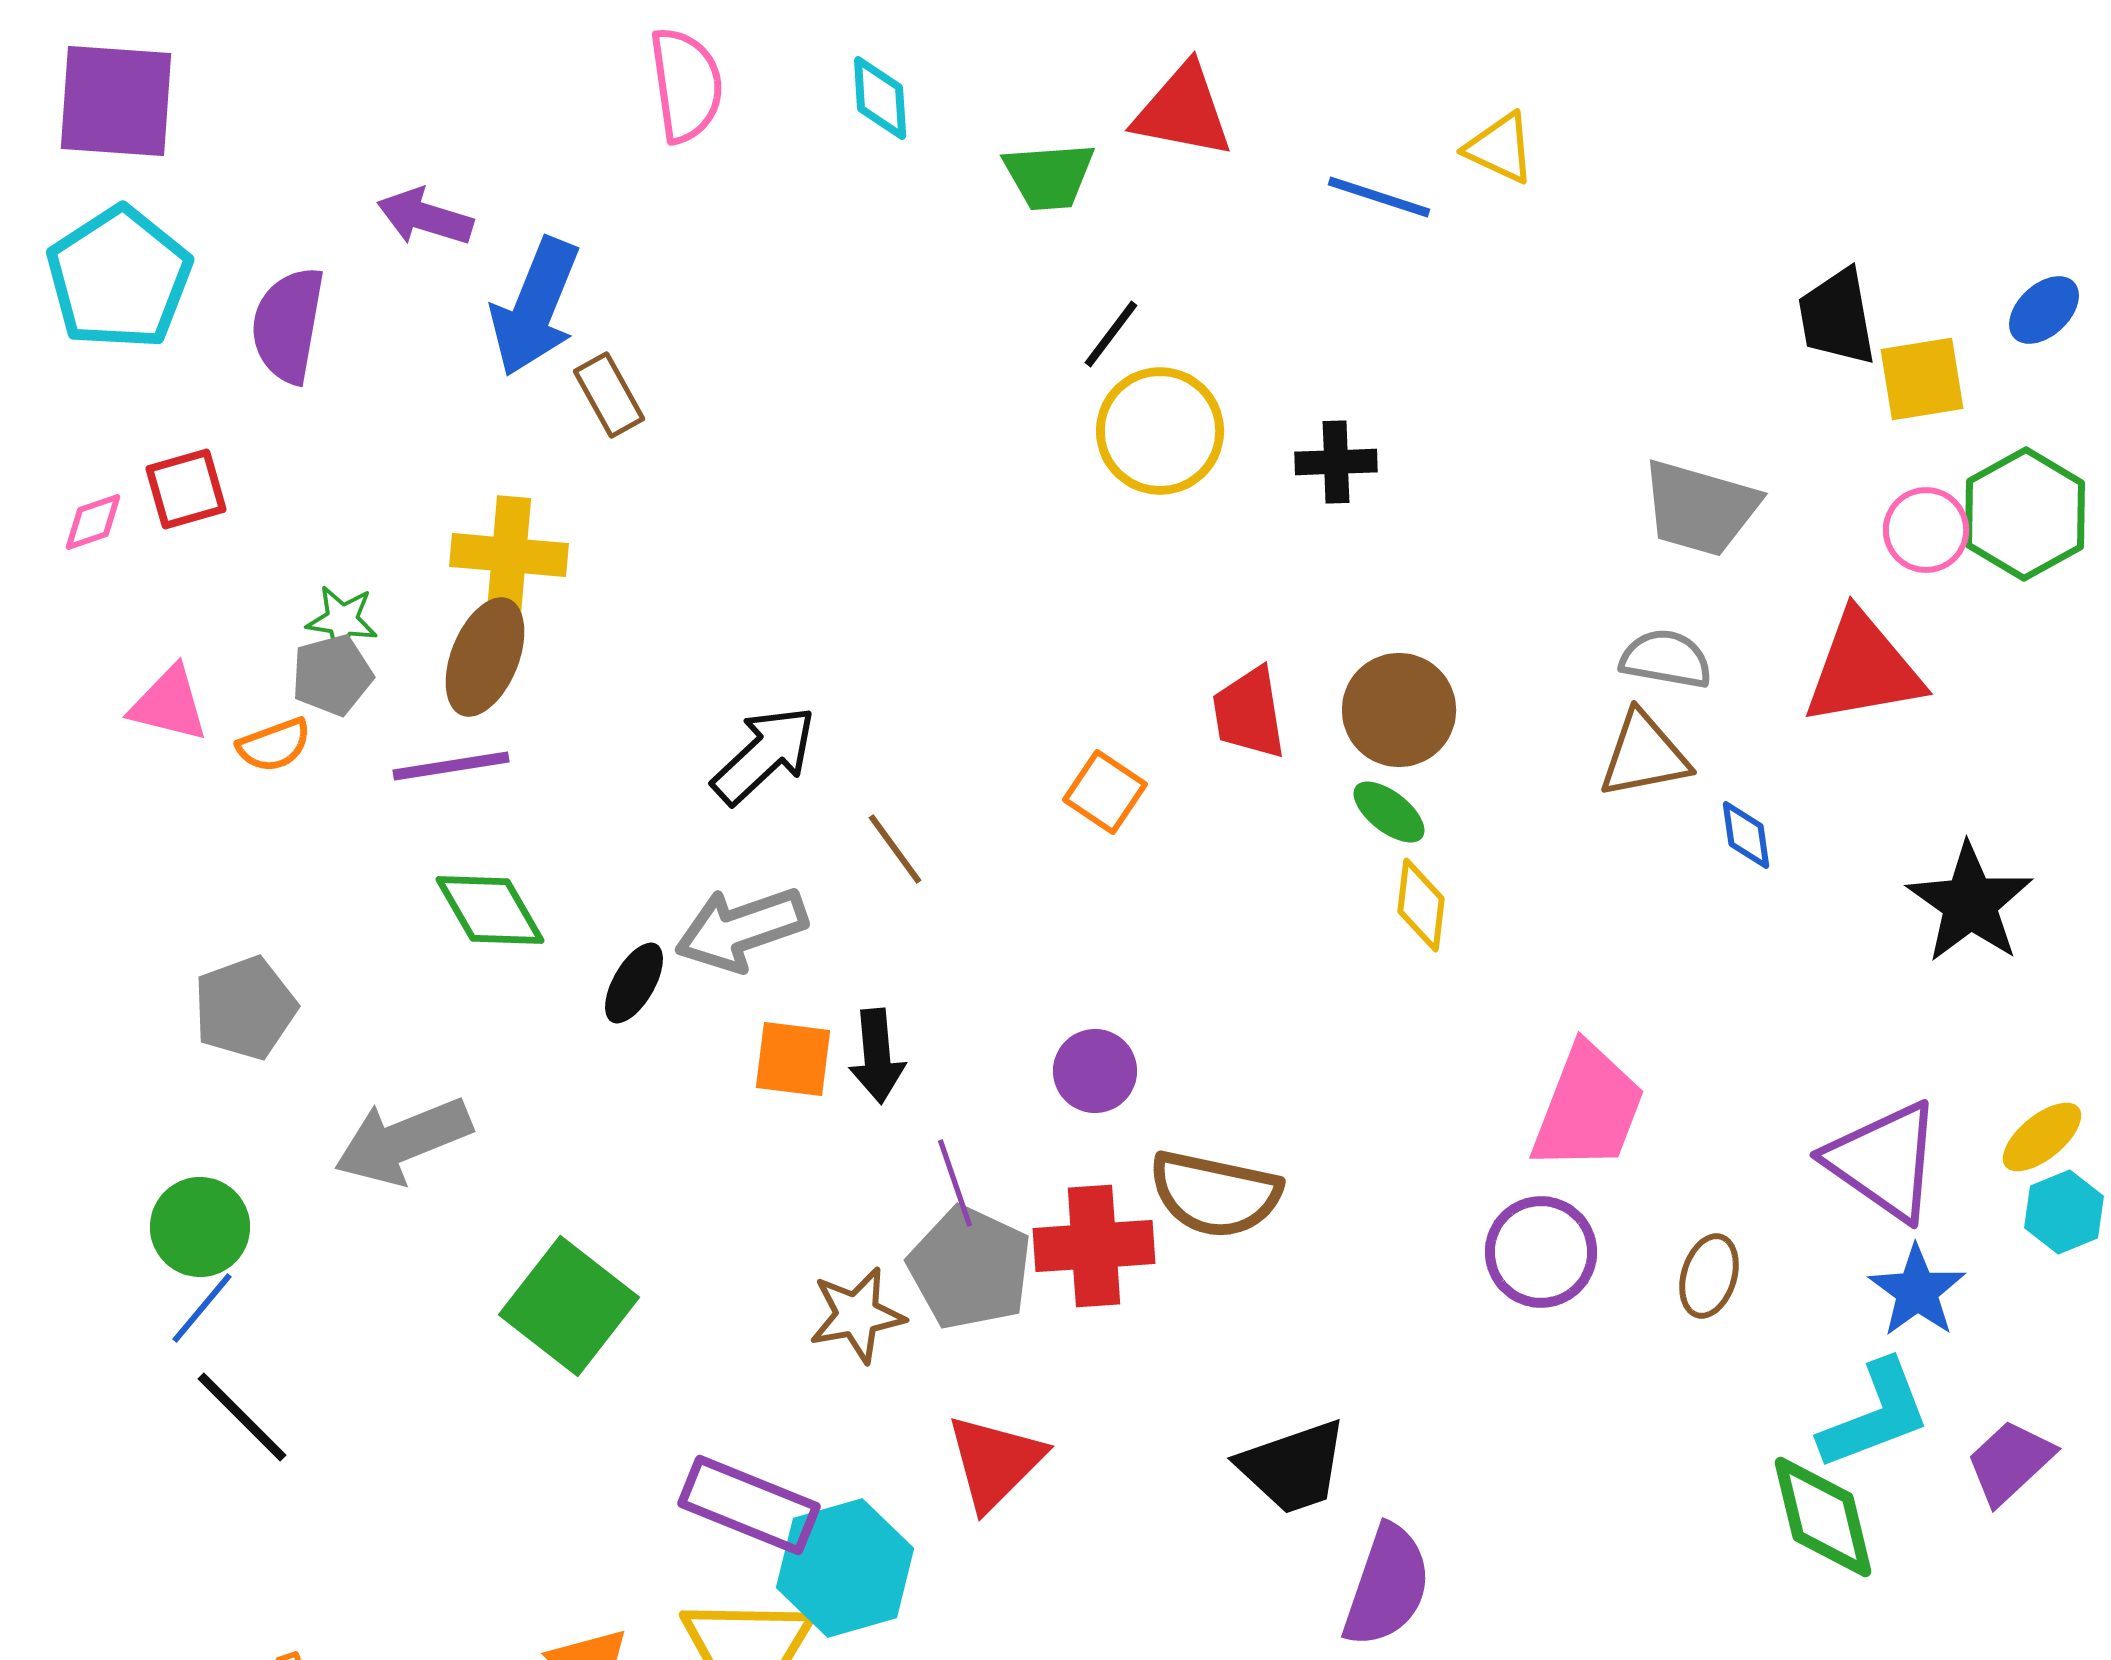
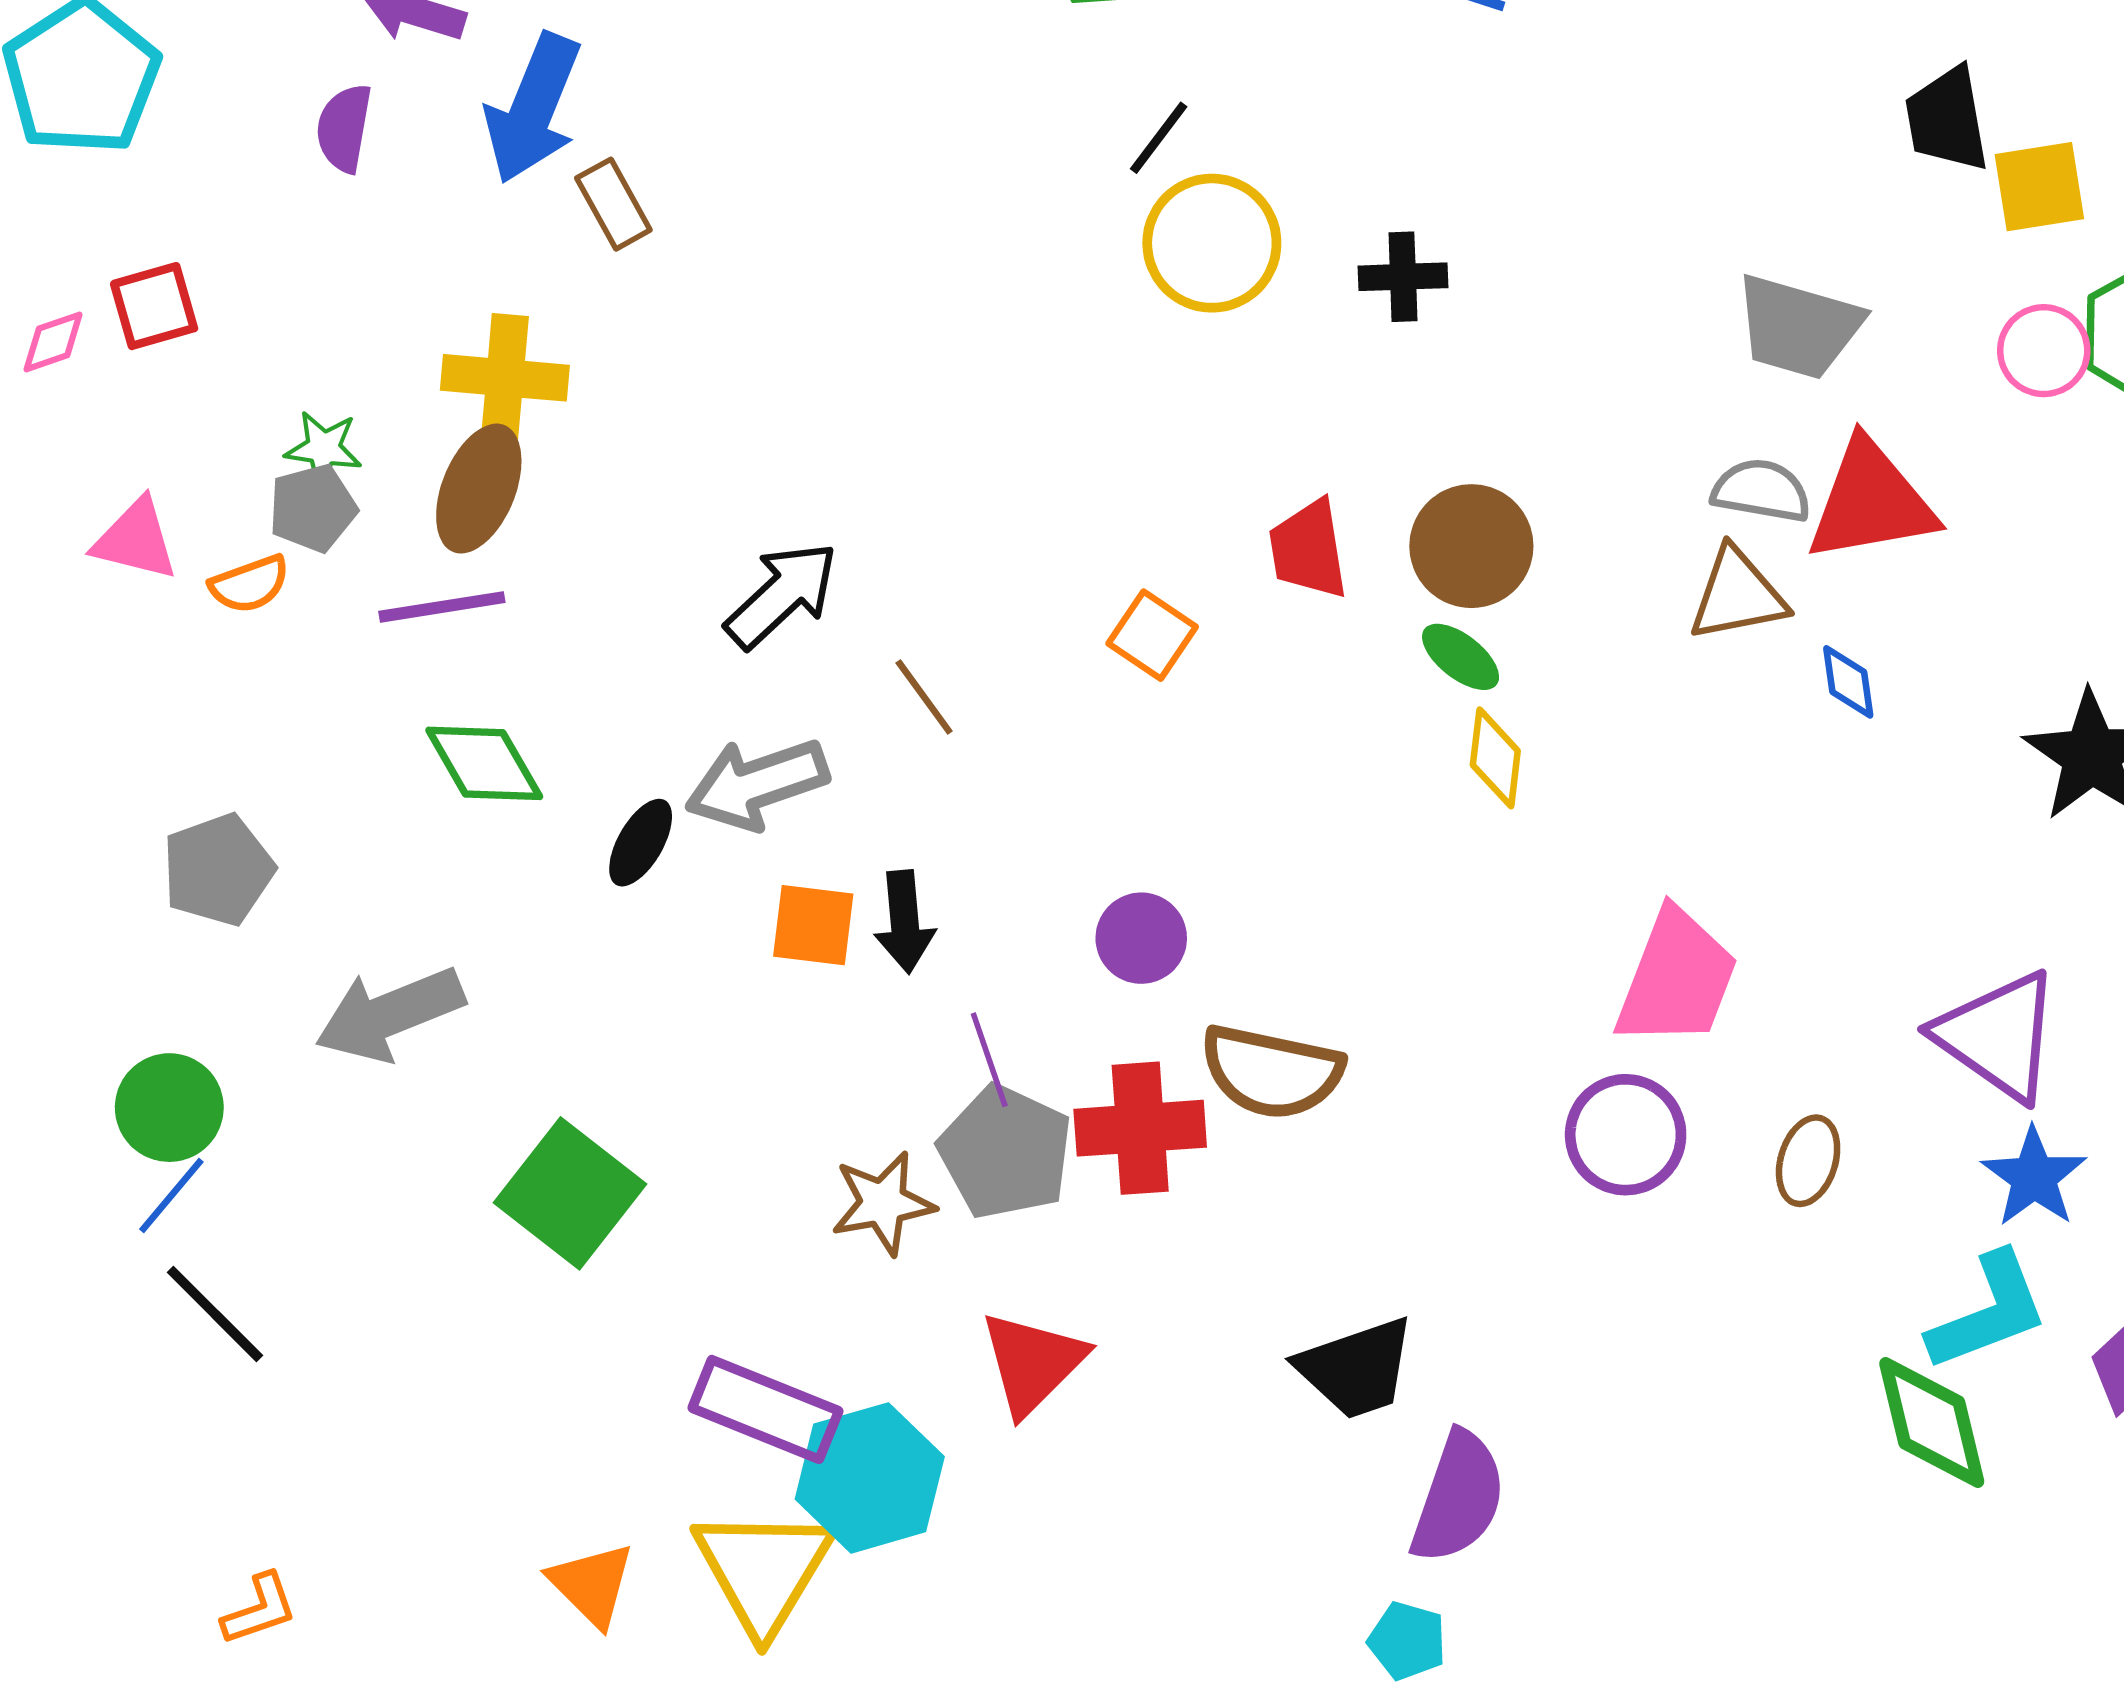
purple semicircle: (288, 325) -> (344, 128), moved, size x0.7
red triangle: (1863, 669) -> (1871, 502), moved

